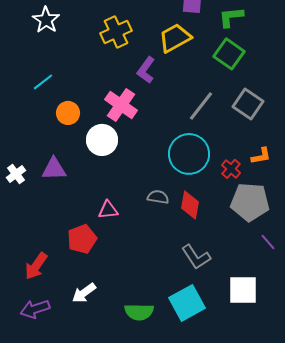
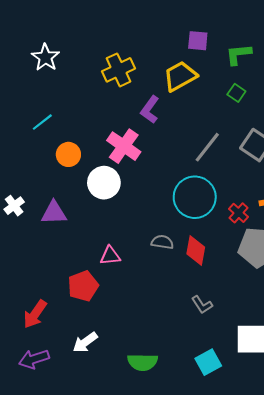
green square: (229, 54) -> (236, 93), size x0.6
white cross: (16, 174) -> (14, 206), moved
gray L-shape: (196, 257) -> (202, 305), size x0.7
cyan square: (187, 303) -> (208, 362), moved, size x0.7

